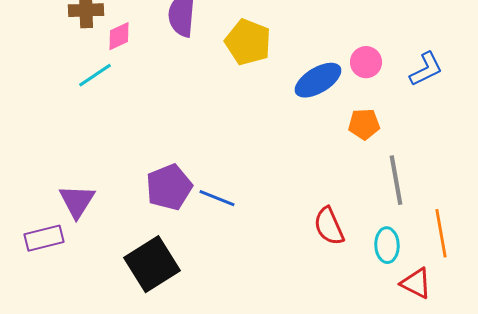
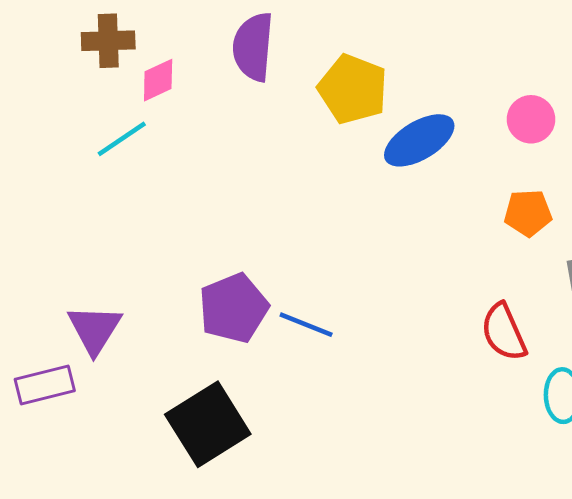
blue ellipse: (318, 80) -> (419, 140), moved
red semicircle: (329, 226) -> (504, 332), moved

